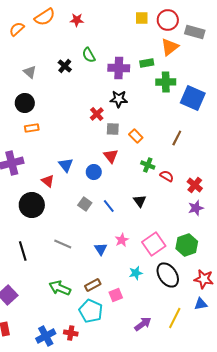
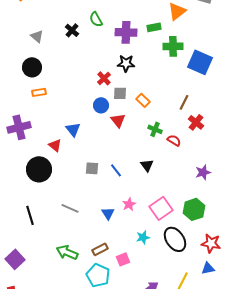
blue circle: (94, 172) -> (101, 105), moved
red cross: (195, 185) -> (196, 122), moved
gray square: (85, 204) -> (92, 168), turned -32

